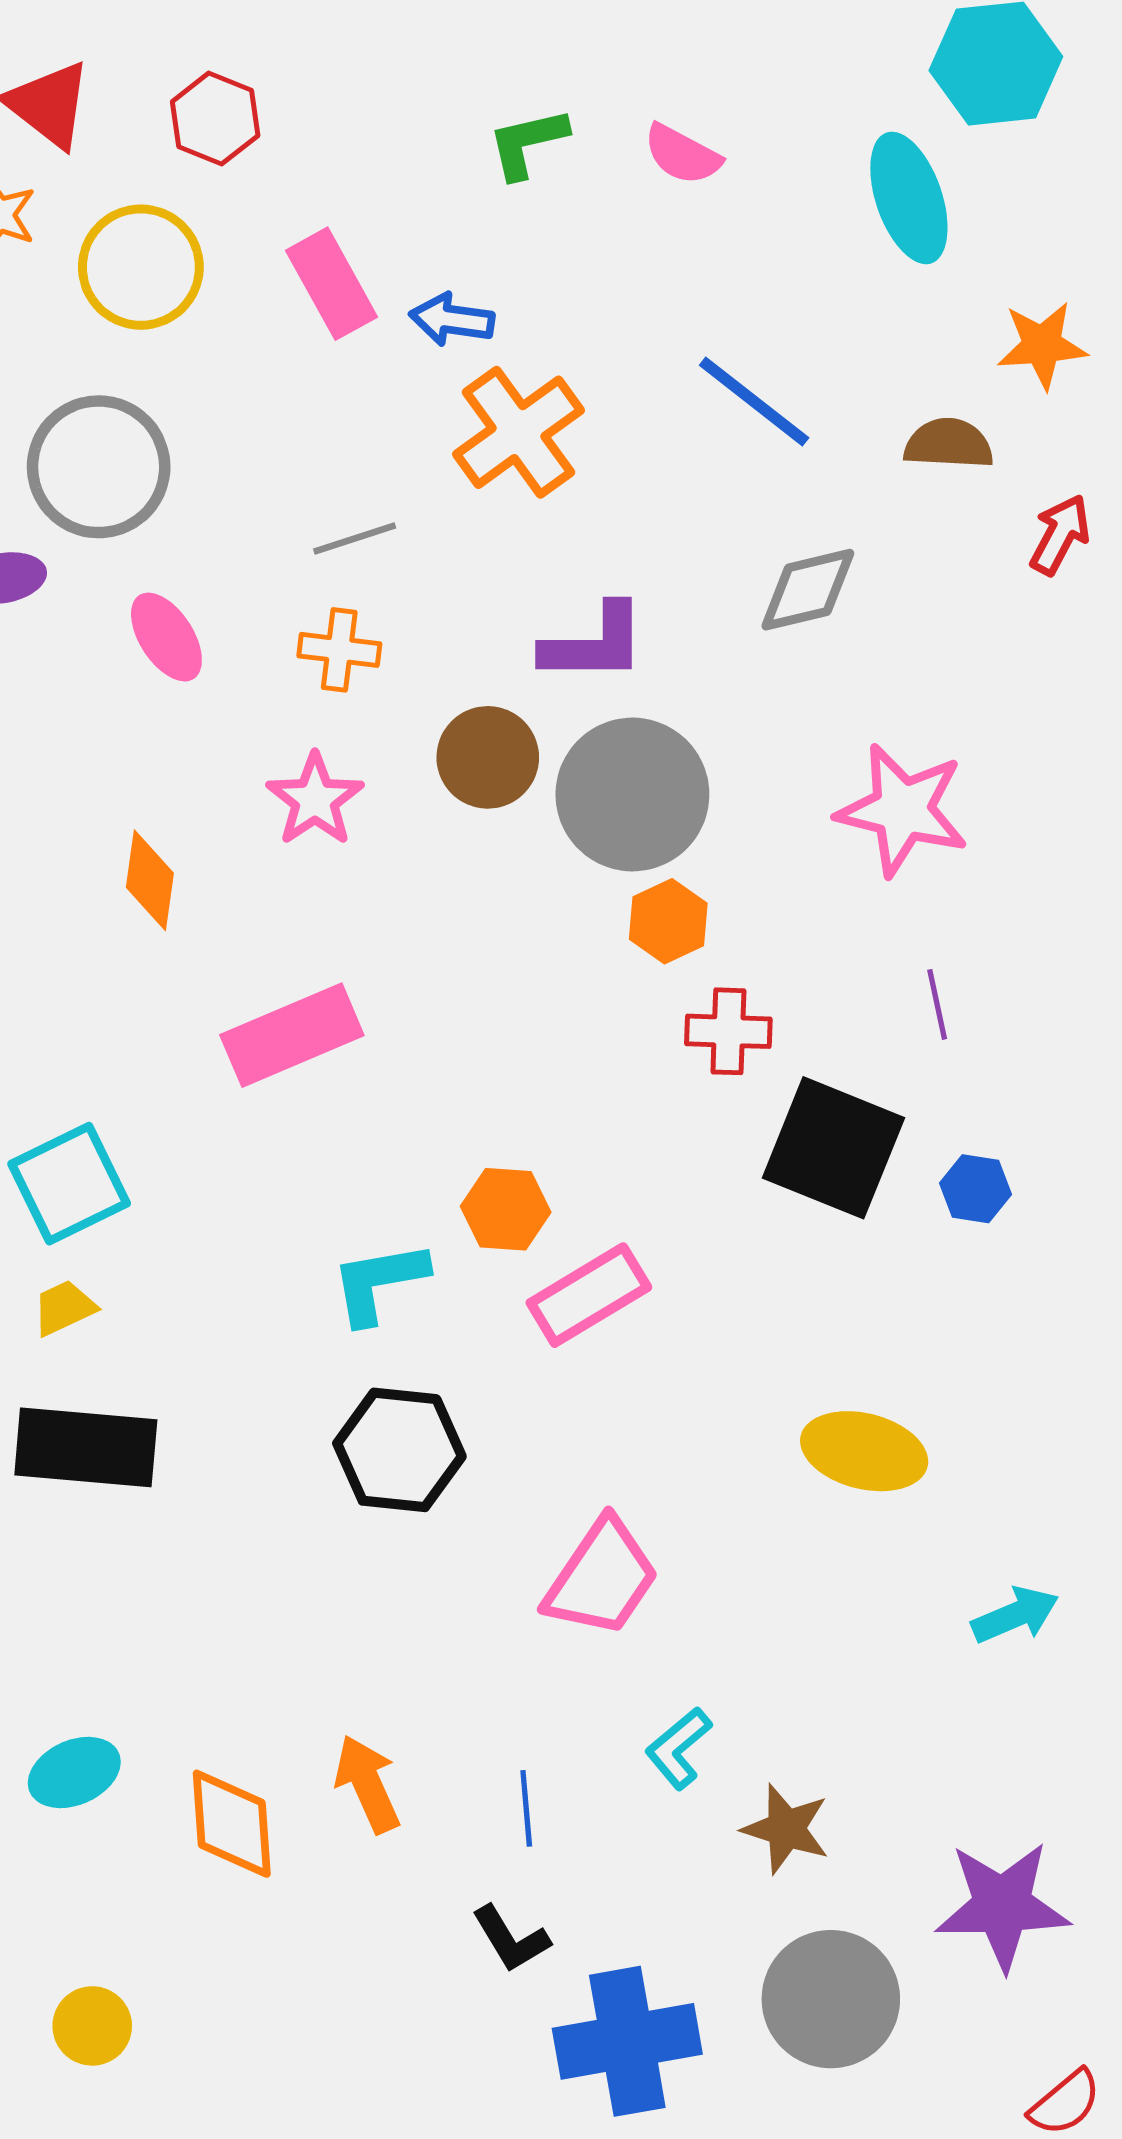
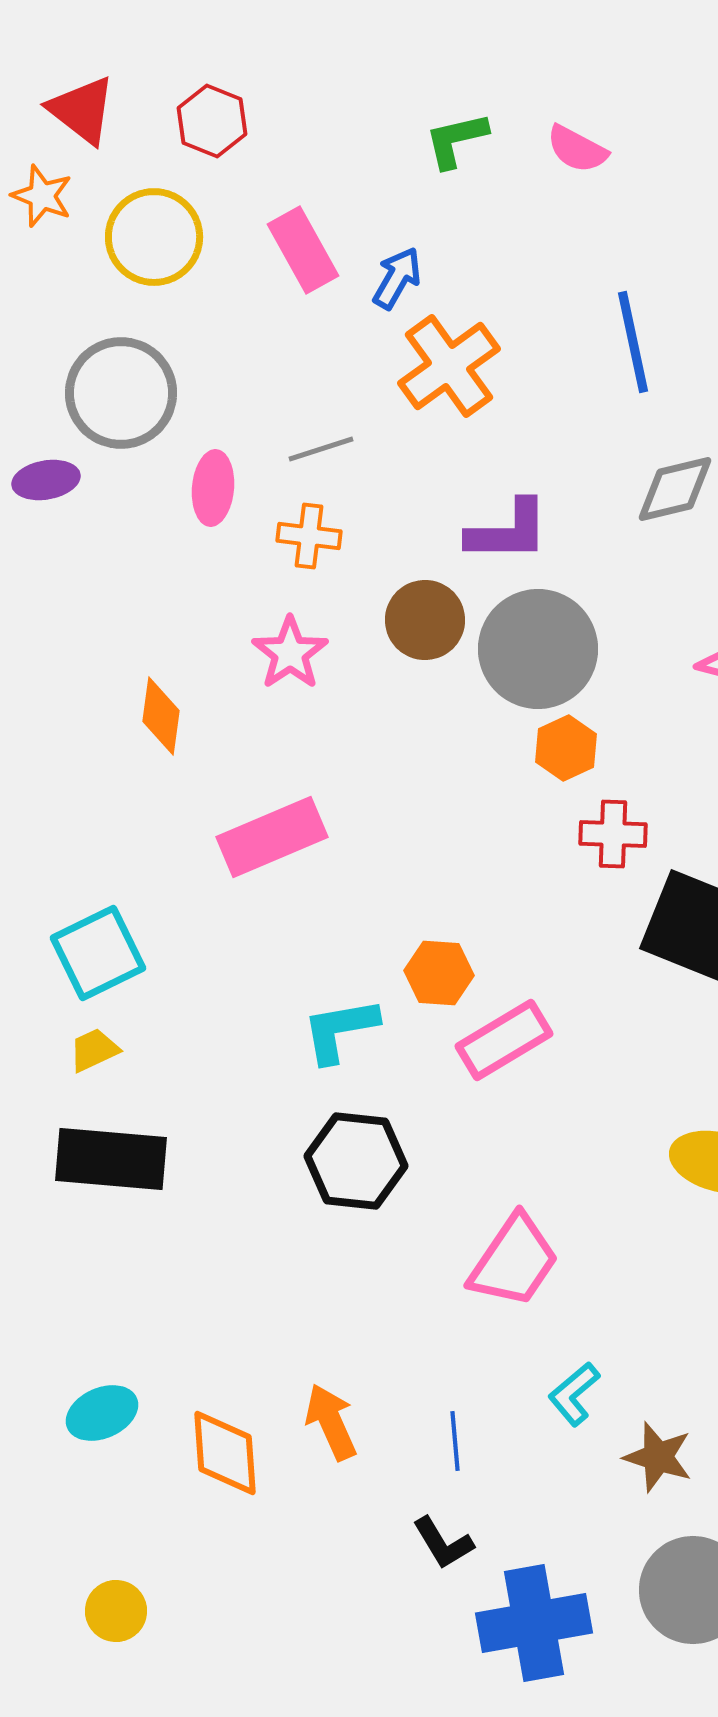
blue arrow: (452, 320) -> (397, 278), turned 112
blue line: (754, 402) -> (633, 342), turned 40
pink ellipse: (166, 637) -> (213, 488), moved, turned 38

